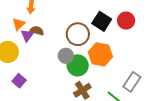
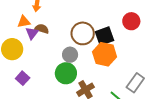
black square: (102, 21) -> (105, 36), moved, turned 36
orange triangle: (19, 24) -> (24, 22), turned 32
green circle: (78, 65) -> (66, 73), moved

